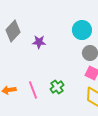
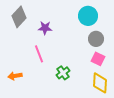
pink line: (33, 90) -> (39, 54), moved

